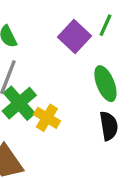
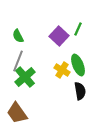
yellow cross: (47, 118) -> (62, 70), moved

